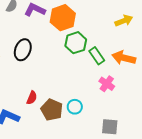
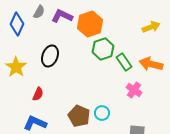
red semicircle: (32, 98) -> (38, 94), moved

